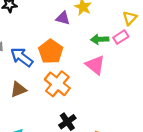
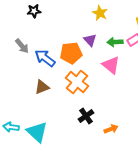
purple triangle: (63, 18) -> (90, 40), moved, turned 32
orange pentagon: (51, 52) -> (71, 53), turned 30

